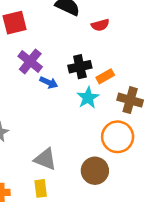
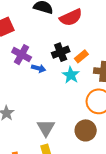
red semicircle: (100, 25) -> (71, 17), size x1.6
gray triangle: (45, 159) -> (46, 128), turned 48

